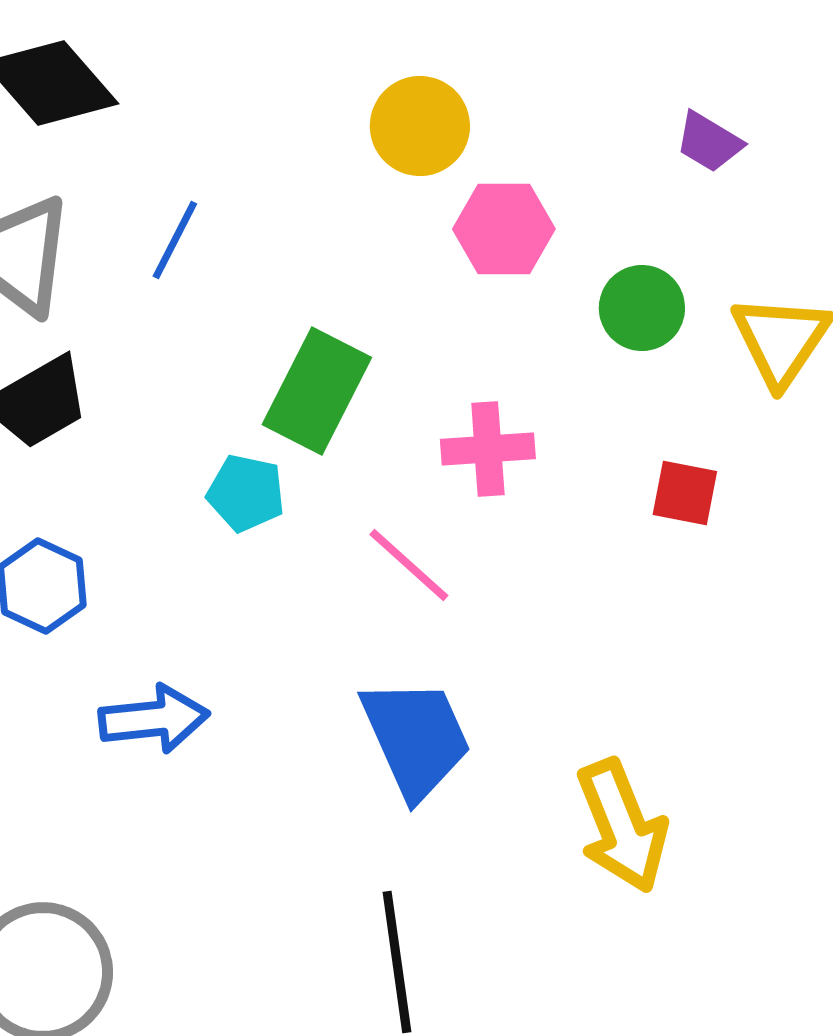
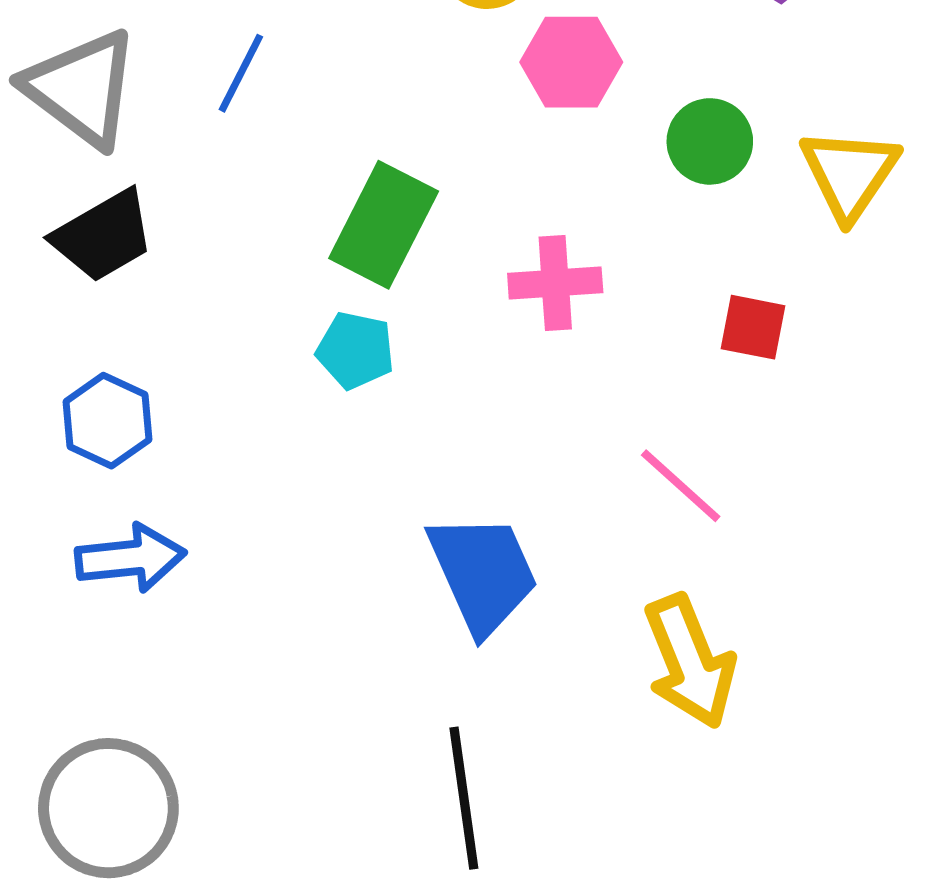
cyan pentagon: (246, 493) -> (355, 350), moved
pink line: (409, 565) -> (681, 486), moved
blue arrow: (154, 719) -> (131, 558), moved

